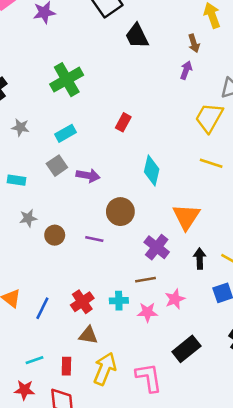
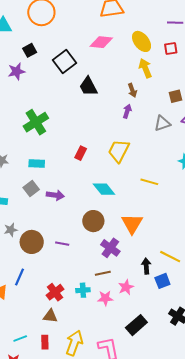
yellow trapezoid: (209, 118) -> (119, 151), moved
cyan rectangle: (65, 133) -> (37, 163), turned 35
cyan diamond: (152, 170) -> (104, 189), turned -50
brown circle: (120, 212) -> (93, 221), moved
brown circle: (55, 235) -> (32, 242), size x1.5
black arrow: (200, 259) -> (146, 266), moved
blue line: (42, 308) -> (19, 277), moved
brown triangle: (88, 335) -> (50, 316), moved

